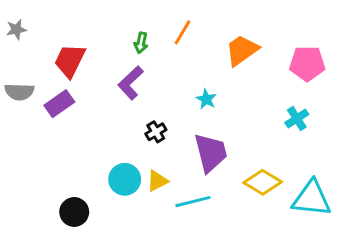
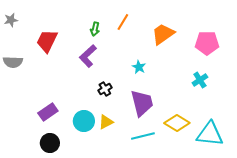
purple rectangle: (59, 104) -> (48, 112), moved
cyan line: (193, 202) -> (143, 136), moved

